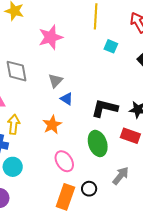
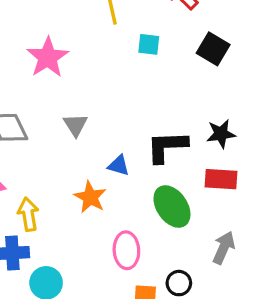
blue triangle: (67, 99) -> (119, 165), moved
pink ellipse: (64, 161) -> (126, 250), turned 45

